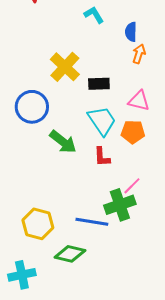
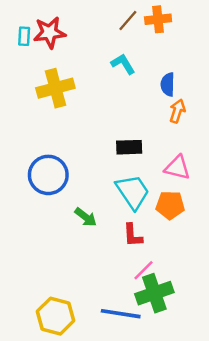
yellow cross: (65, 67) -> (55, 88), moved, turned 32
green arrow: (63, 142) -> (86, 217), size x0.7
pink line: (132, 186) -> (144, 270), moved

